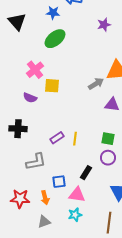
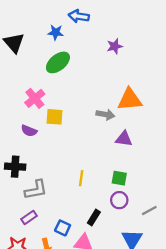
gray arrow: (96, 84) -> (105, 115), turned 42
purple rectangle: (57, 138) -> (29, 217), moved
gray L-shape: (36, 162) -> (36, 190), moved
blue square: (59, 182) -> (63, 228), turned 32

